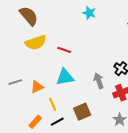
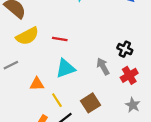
gray line: (15, 82) -> (11, 65), moved
orange triangle: (37, 87) -> (37, 84), turned 32

